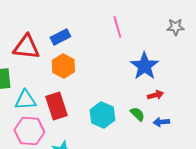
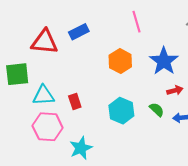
orange hexagon: (63, 66) -> (120, 61), moved
red rectangle: (56, 106) -> (75, 102), size x0.6

